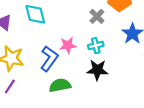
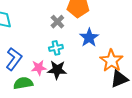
pink star: (68, 45) -> (39, 68), moved

